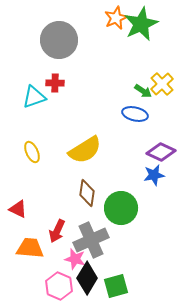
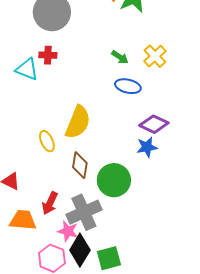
green arrow: (143, 91) -> (120, 57), moved
cyan triangle: (34, 97) -> (27, 69), turned 40
yellow semicircle: (85, 150) -> (78, 122), turned -36
yellow ellipse: (32, 152) -> (47, 141), moved

